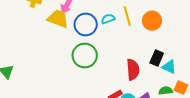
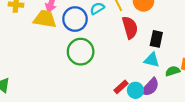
cyan triangle: (169, 67) -> (152, 60), moved
red semicircle: (133, 70) -> (130, 28), moved

